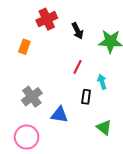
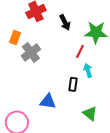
red line: (78, 67) -> (80, 51), moved
gray cross: (32, 97) -> (31, 52), moved

